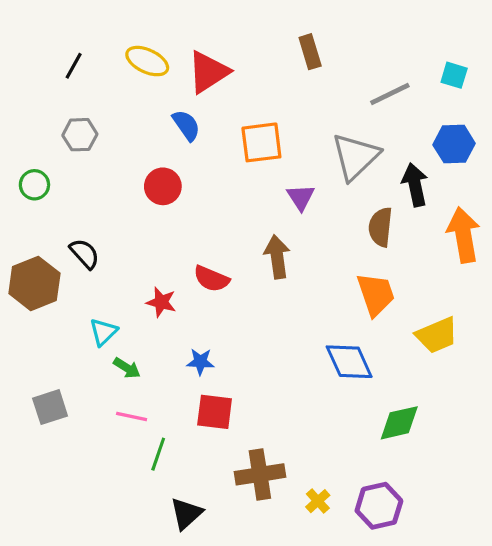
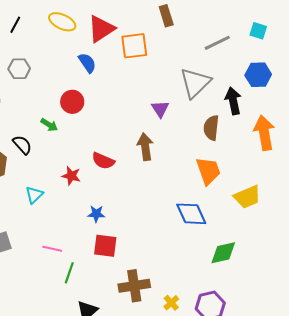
orange square: (261, 142) -> (134, 46), moved
green arrow: (127, 368) -> (49, 125), moved

